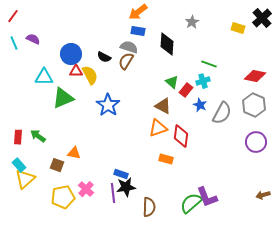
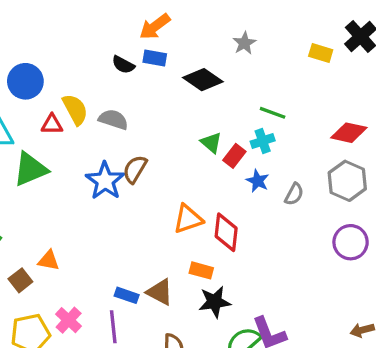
black diamond: (167, 44) -> (203, 80), turned -60
gray semicircle: (129, 47) -> (113, 119), moved
blue circle: (71, 54) -> (25, 81), moved
black semicircle: (104, 57) -> (123, 65), moved
brown semicircle: (126, 61) -> (135, 169), moved
yellow semicircle: (90, 75) -> (75, 109), moved
brown triangle: (163, 106) -> (160, 292), moved
gray semicircle: (222, 113) -> (294, 194), size x0.6
brown square: (57, 165) -> (20, 280), turned 32
black star: (126, 187) -> (215, 302), moved

